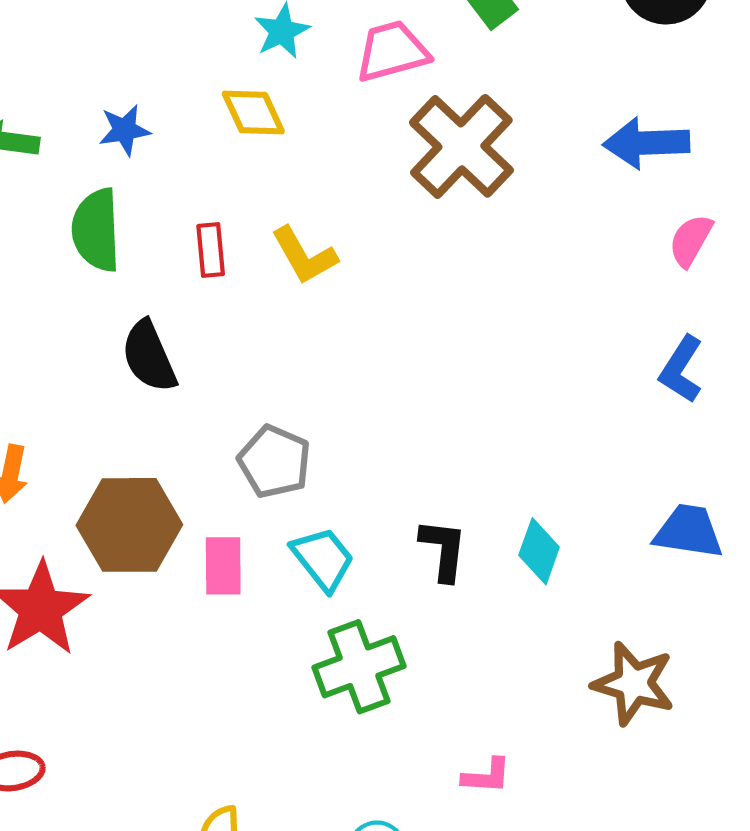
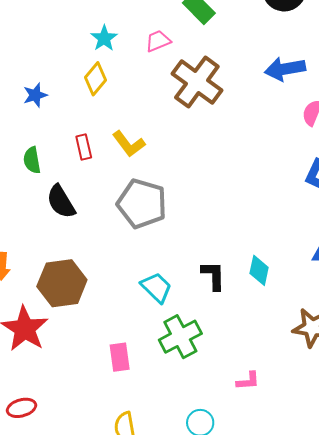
pink trapezoid: (392, 51) -> (158, 41), size x0.7
yellow diamond: (253, 113) -> (96, 79), turned 72
green semicircle: (96, 230) -> (32, 160), moved, size x0.7
gray pentagon: (274, 462) -> (142, 204), moved, size x1.4
pink rectangle: (223, 566) -> (120, 357), moved

